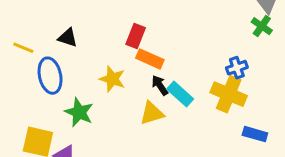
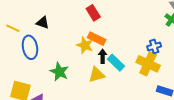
red rectangle: (136, 36) -> (93, 13), moved, turned -56
yellow star: (112, 79) -> (85, 45), moved
black arrow: (160, 85) -> (103, 56), turned 32
green star: (79, 112) -> (59, 72), moved

